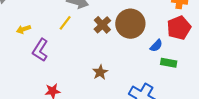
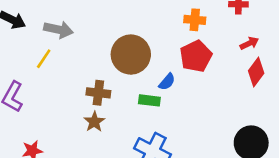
brown cross: (102, 25) -> (98, 93), moved, turned -36
green rectangle: (169, 63) -> (149, 100), moved

